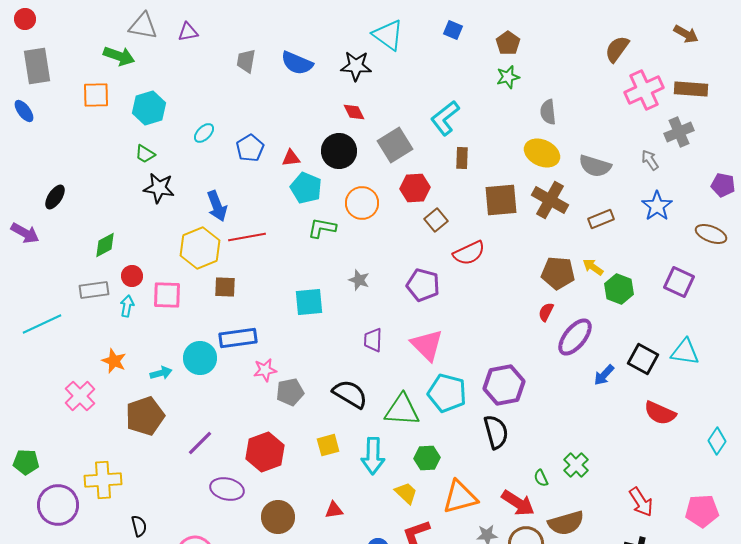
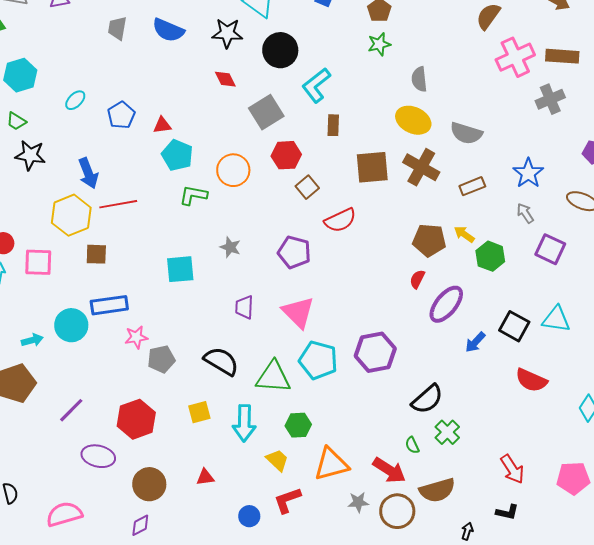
black circle: (339, 151) -> (280, 50), moved
gray arrow: (650, 160) -> (525, 213), moved
black semicircle: (496, 432) -> (427, 399), moved, turned 64

